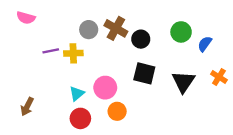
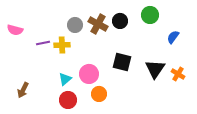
pink semicircle: (26, 18) -> (15, 30), moved
green circle: (181, 32) -> (150, 15), moved
black circle: (141, 39) -> (120, 21), moved
orange cross: (219, 77) -> (178, 74), moved

